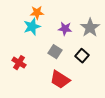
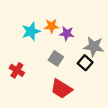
orange star: (37, 13) -> (52, 26), moved
gray star: (90, 28) -> (94, 47), moved, turned -30

